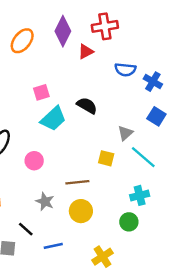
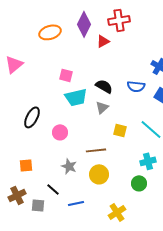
orange ellipse: (22, 41) -> (50, 32), turned 35
blue semicircle: (125, 70) -> (136, 86), moved
pink square: (41, 92) -> (66, 75), turned 32
cyan trapezoid: (53, 119) -> (76, 97), turned 30
gray triangle: (125, 133) -> (102, 107), moved

